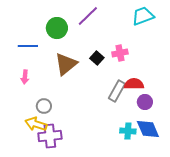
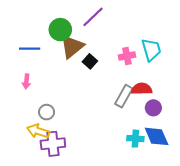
cyan trapezoid: (143, 16) -> (151, 50), moved, turned 95
black square: (97, 58) -> (90, 61), moved
brown triangle: (66, 64) -> (72, 47), moved

